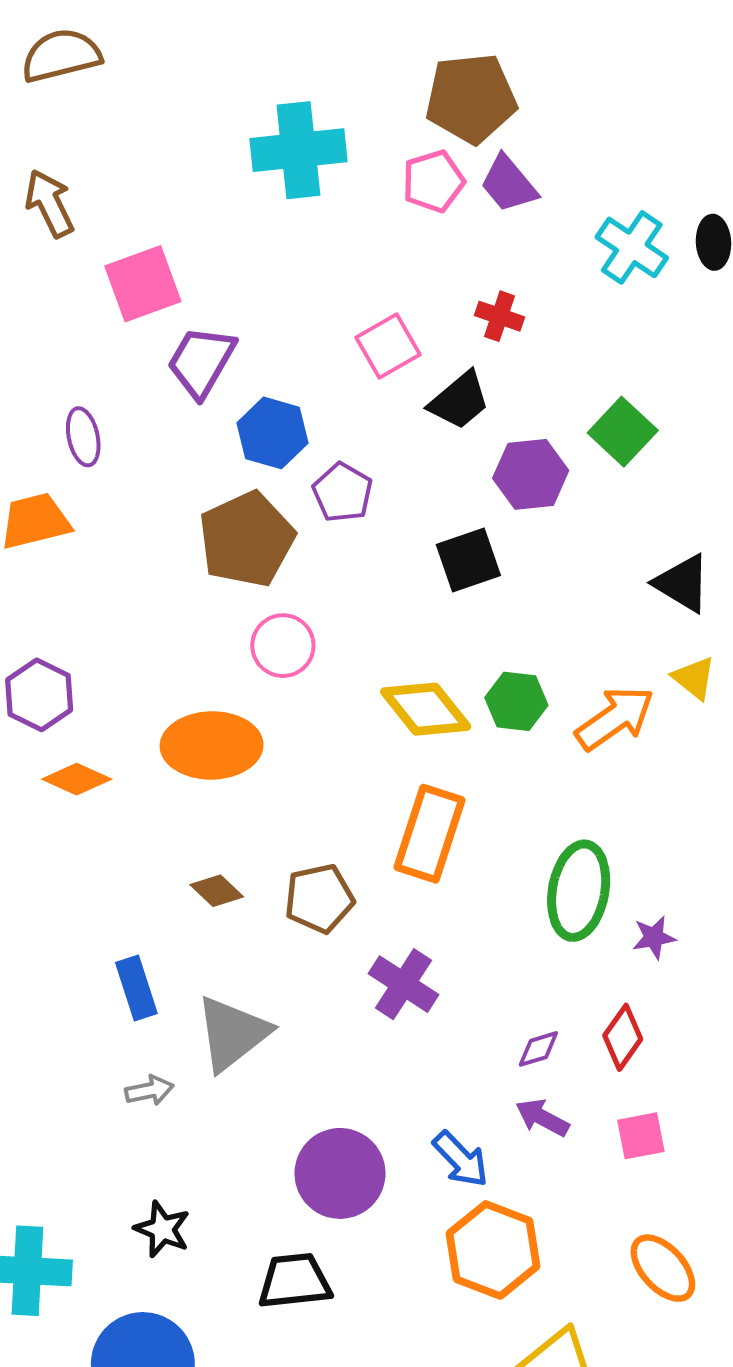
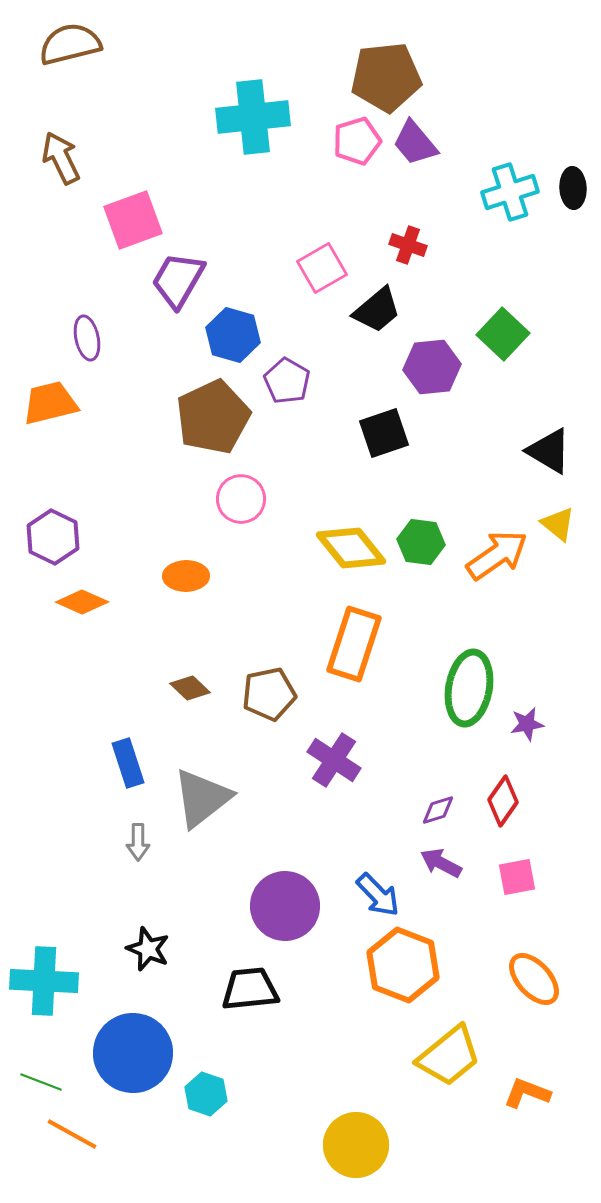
cyan cross: (632, 247) -> (510, 192), turned 38
orange ellipse: (212, 745) -> (186, 576), size x0.6
gray arrow: (149, 1090) -> (138, 842), turned 102

